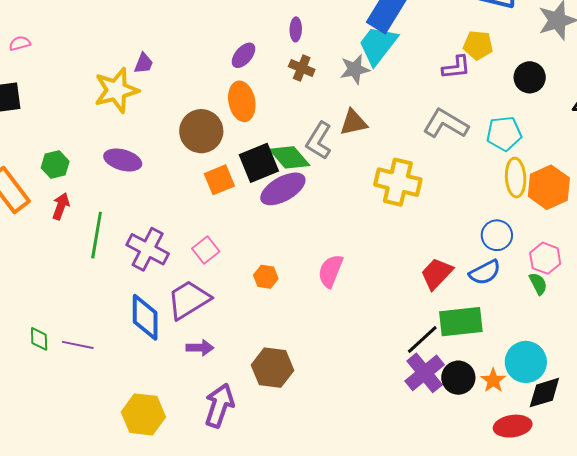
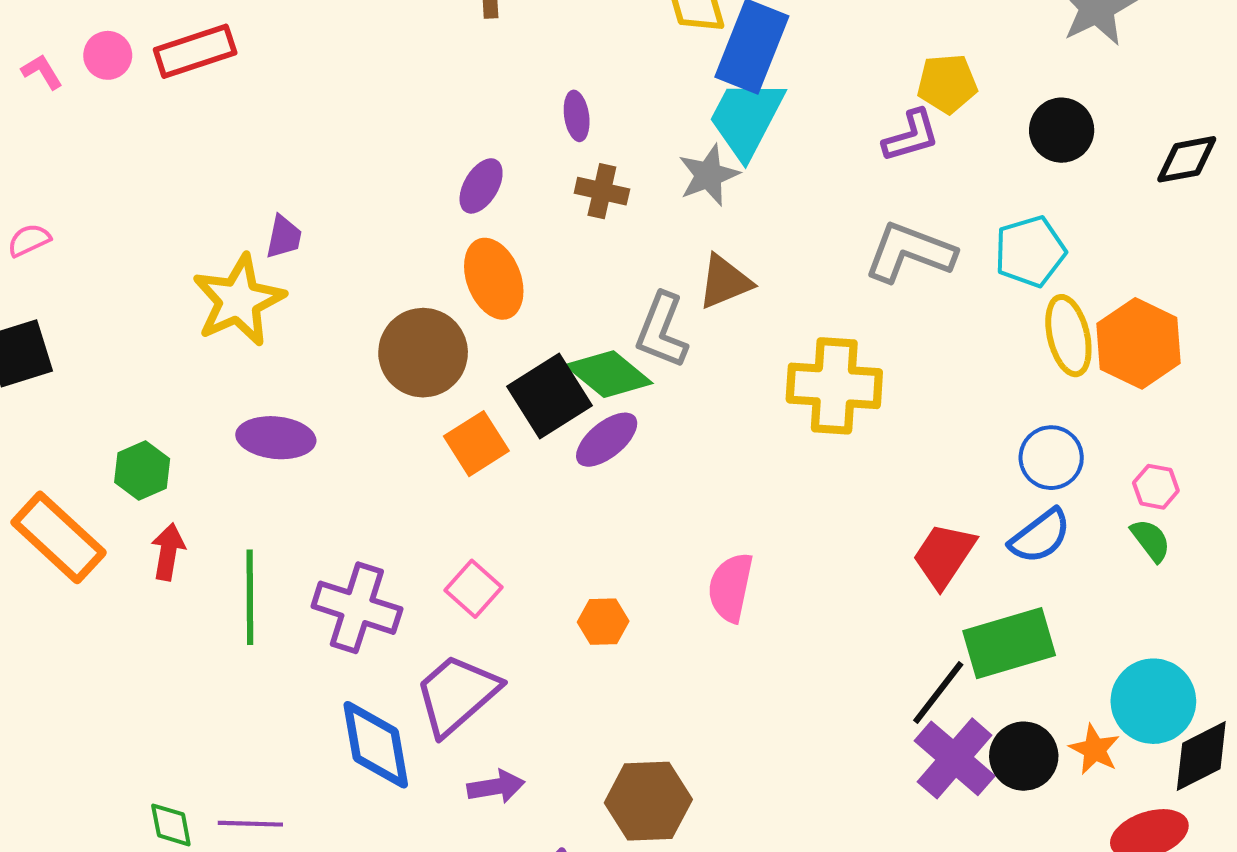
purple ellipse: (283, 189) -> (607, 440), size x0.7
pink hexagon: (545, 258) -> (1156, 487), size x0.7

